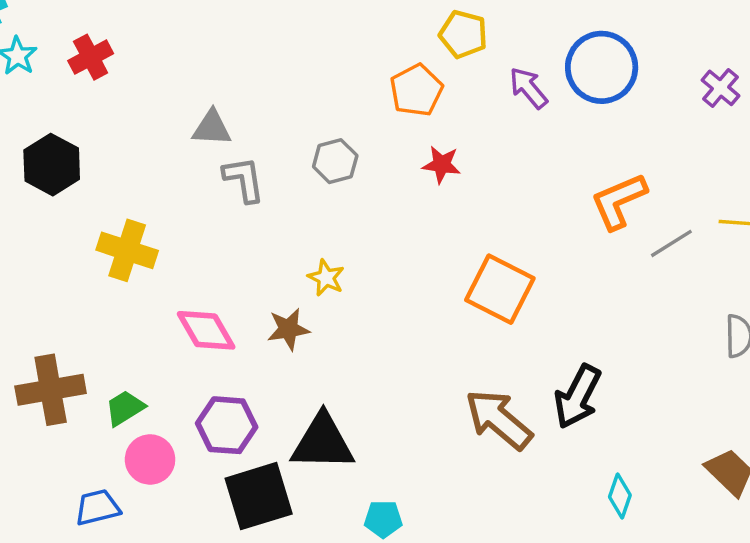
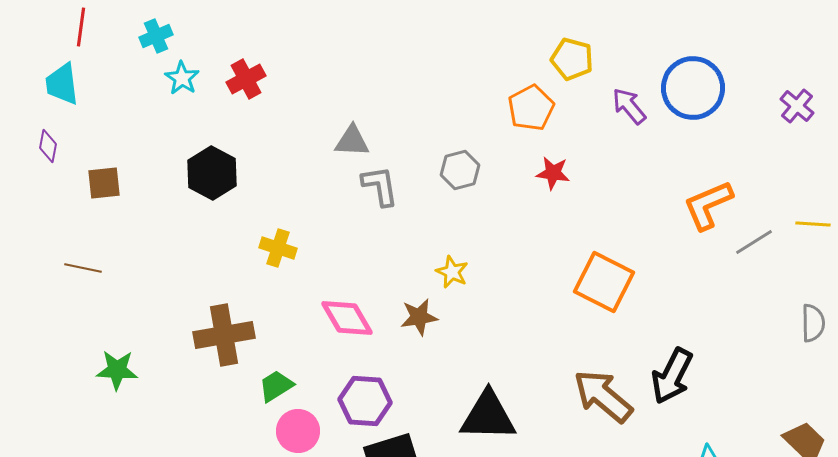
yellow cross: (127, 250) -> (278, 248), size x0.7
brown cross: (51, 390) -> (224, 335), moved
black triangle: (323, 442) -> (488, 416), moved

